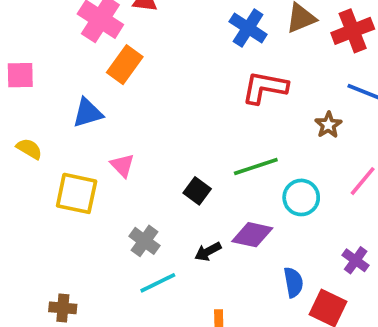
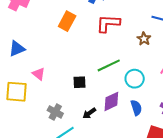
orange rectangle: (125, 65) -> (67, 21), moved
black square: (197, 191) -> (80, 82), turned -32
purple diamond: (252, 235) -> (111, 101), turned -30
blue semicircle: (293, 282) -> (136, 108), moved

